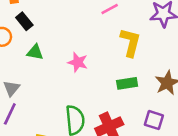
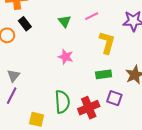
green triangle: (35, 52) -> (65, 21), moved, turned 40
purple square: (154, 120) -> (114, 98), moved

